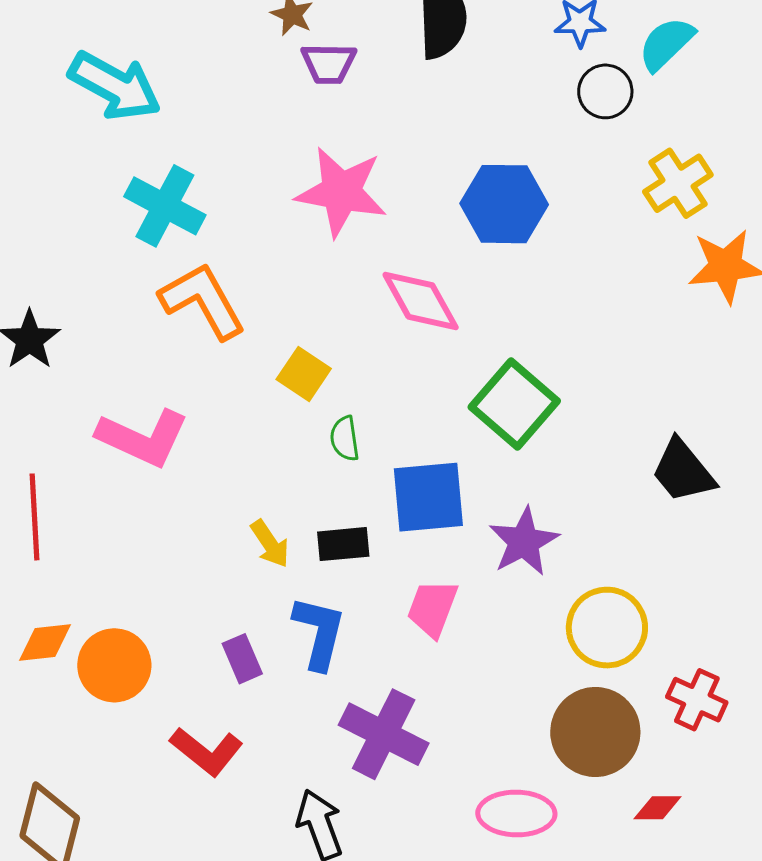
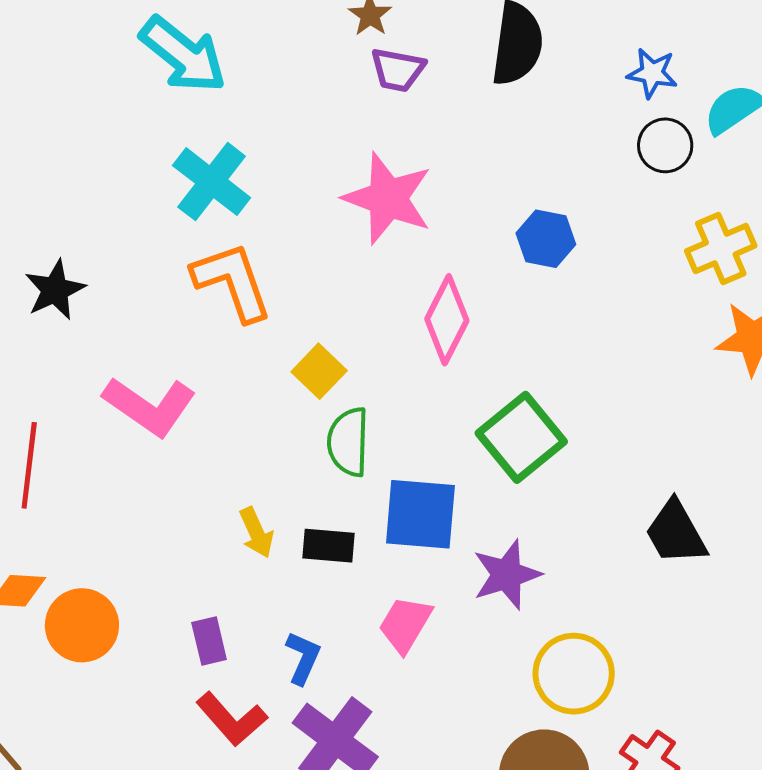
blue hexagon: (504, 204) -> (546, 239), size x0.7
pink diamond: (421, 301) -> (447, 320), turned 46
green semicircle: (345, 439) -> (348, 442), size x1.5
blue L-shape: (319, 633) -> (303, 658), moved, size x0.7
red L-shape: (206, 751) -> (232, 719), moved

